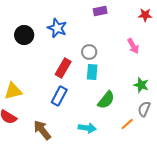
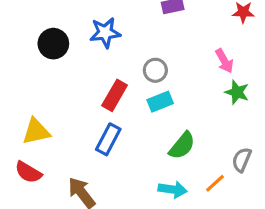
blue star: (57, 28) -> (105, 33), turned -30
cyan rectangle: (92, 72) -> (160, 102), turned 63
green star: (141, 85) -> (237, 92), moved
cyan arrow: (87, 128) -> (173, 190), moved

